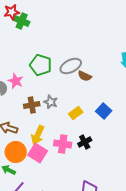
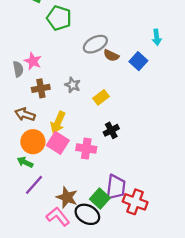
green pentagon: (41, 65) -> (59, 18), moved
brown cross: (32, 105) -> (41, 88), moved
blue square: (104, 111) -> (138, 61), moved
pink cross: (63, 144) -> (86, 149), moved

